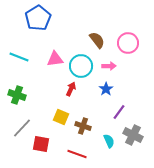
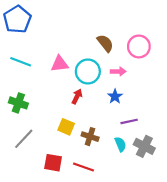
blue pentagon: (38, 18) -> (17, 19), moved
purple line: (119, 112) -> (129, 121), turned 42
cyan semicircle: (109, 141) -> (120, 144), moved
red square: (41, 144) -> (53, 163), moved

